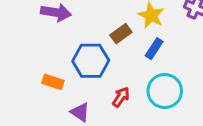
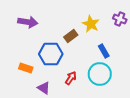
blue rectangle: (154, 49) -> (104, 51), moved, turned -64

